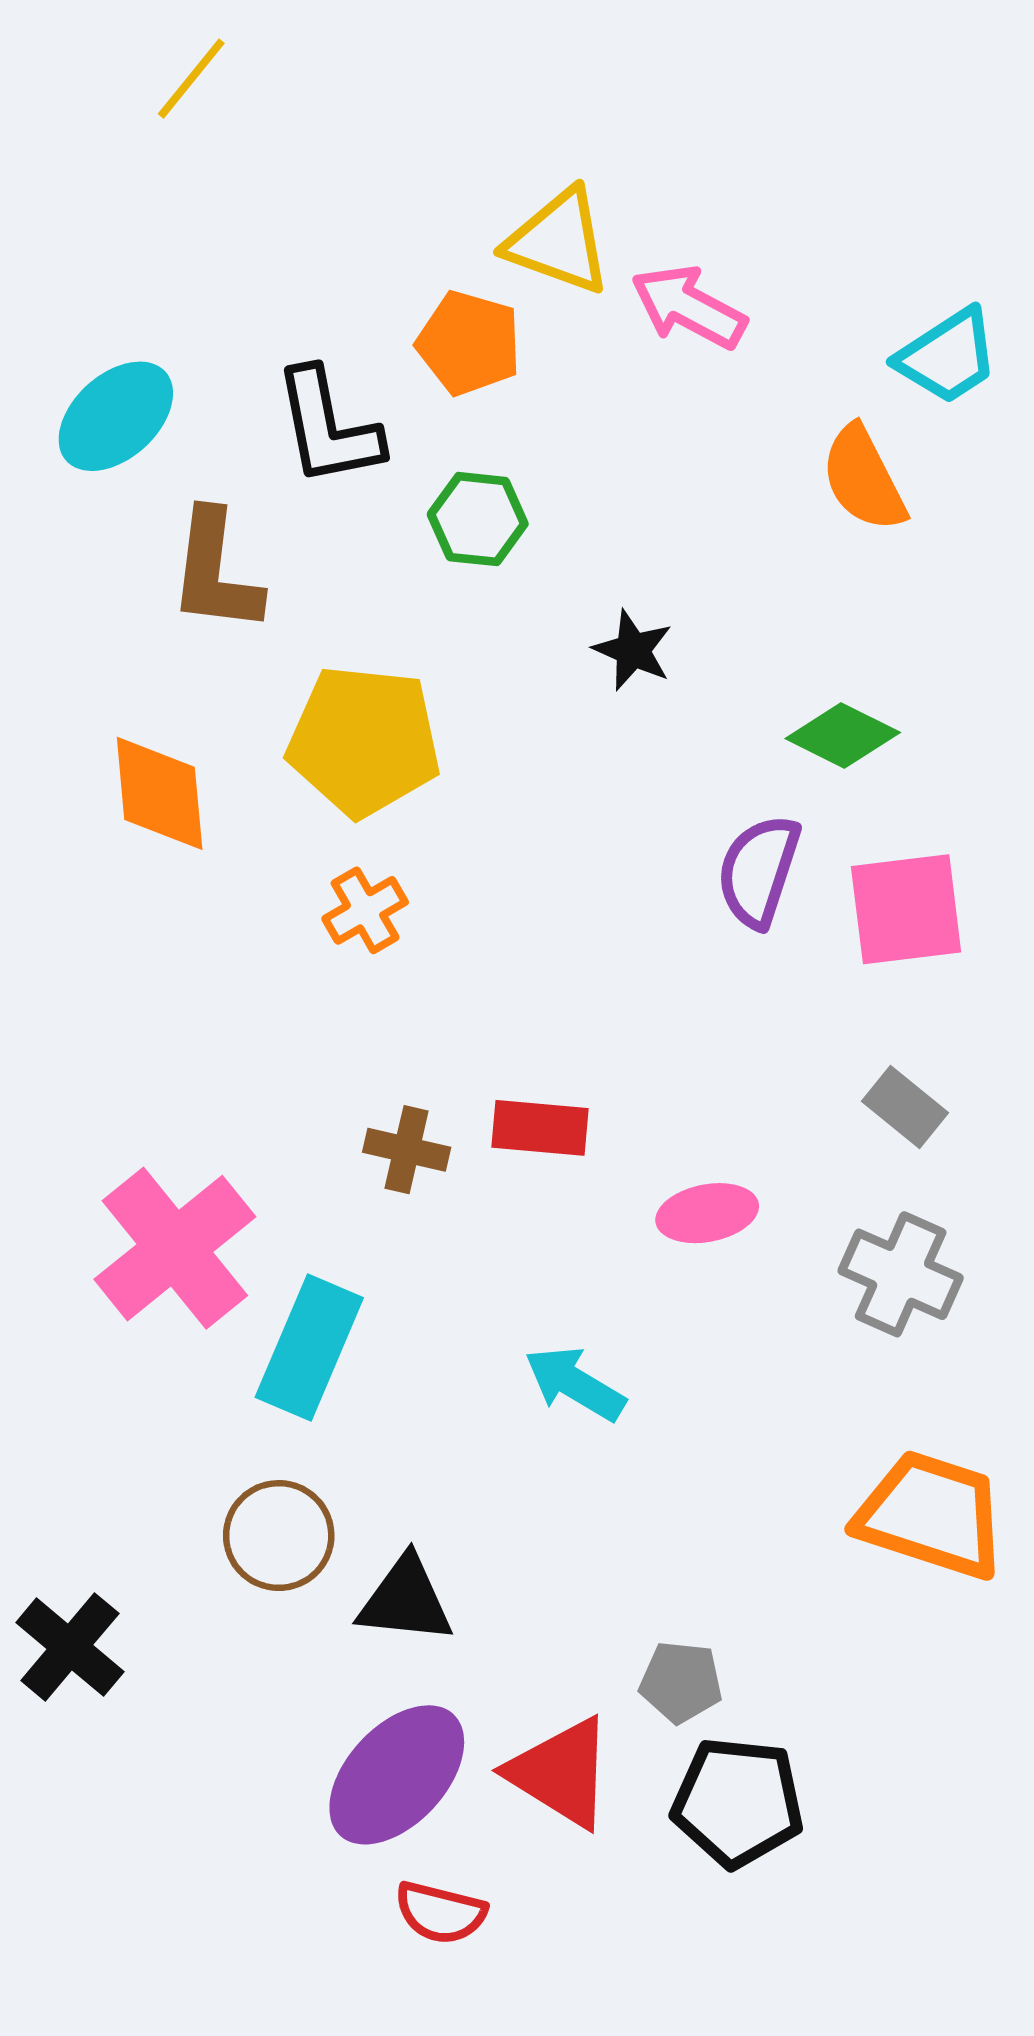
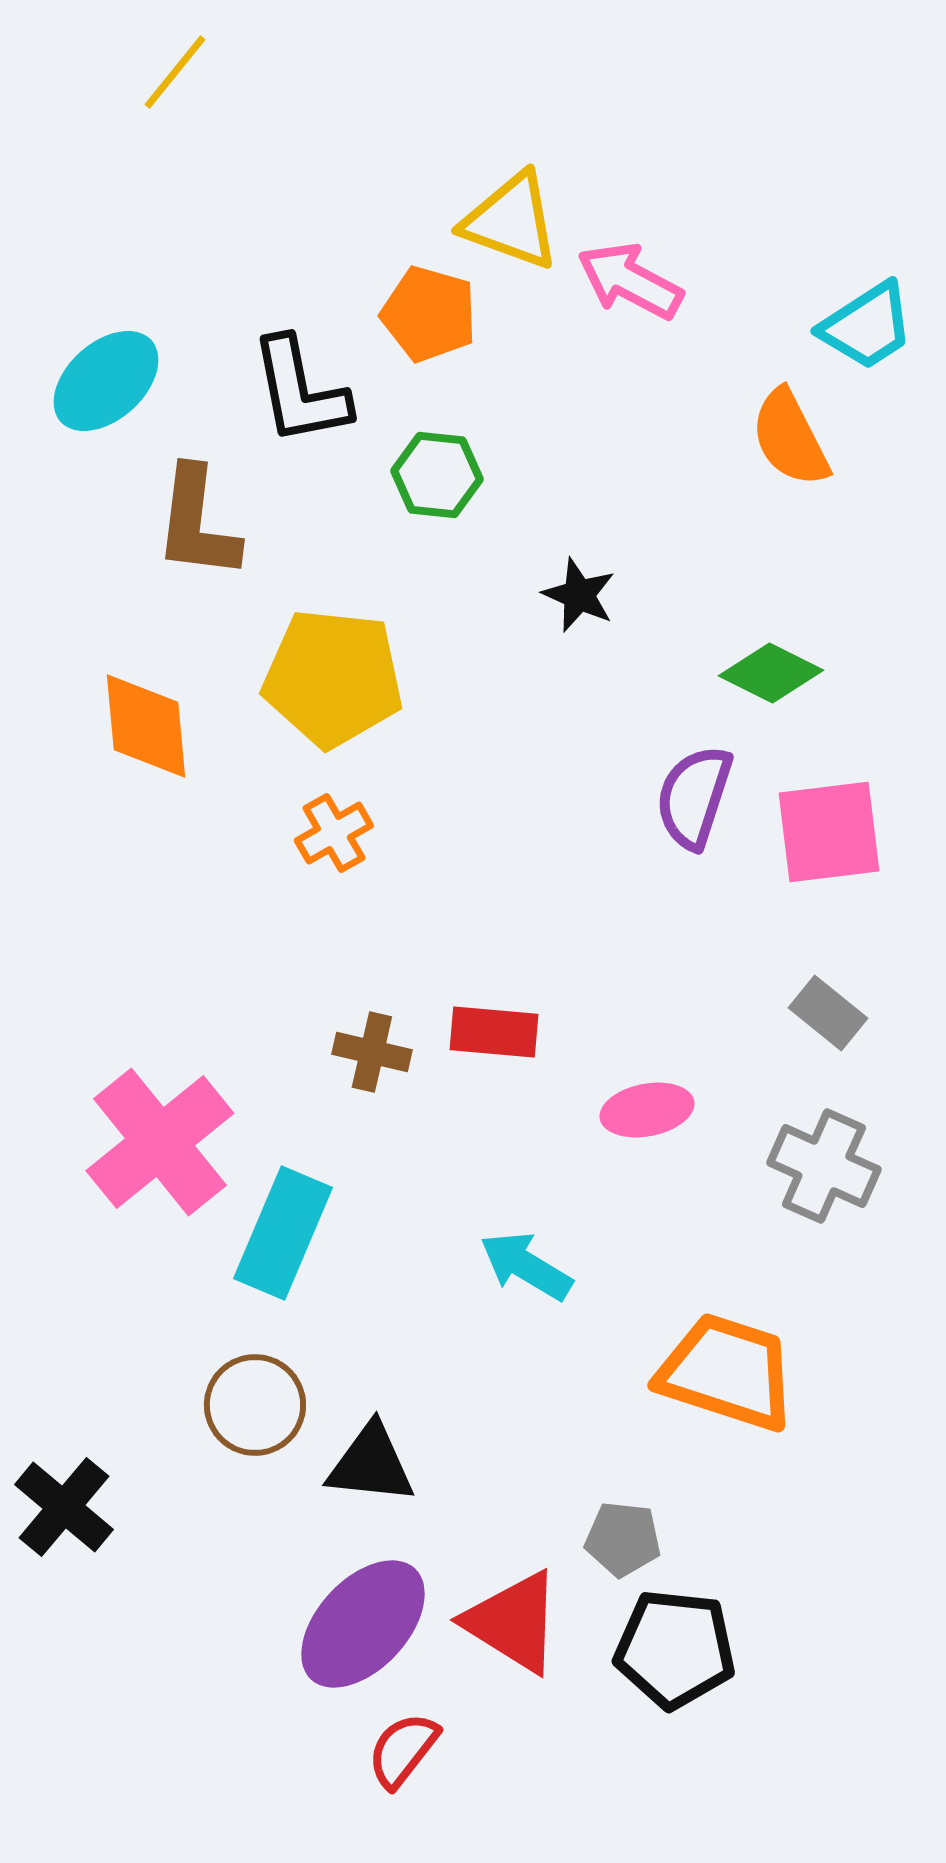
orange trapezoid: (931, 1515) -> (727, 1372), moved
red semicircle: (440, 1913) -> (403, 1750), turned 114

